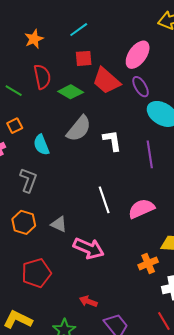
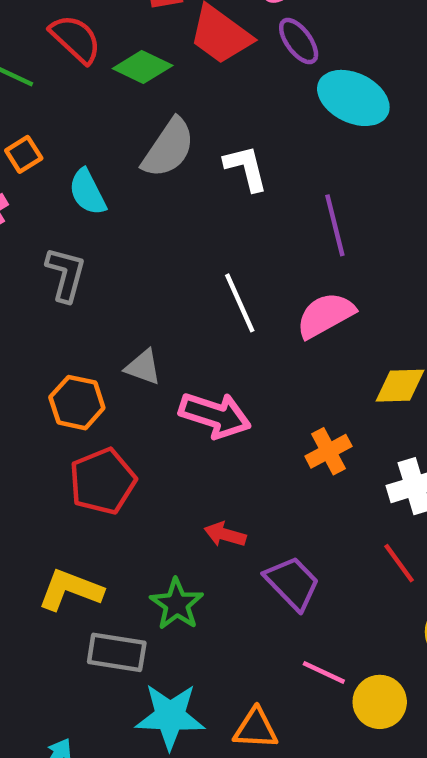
red semicircle: (42, 77) -> (75, 39), turned -30
purple line: (150, 154) -> (335, 225), moved
orange hexagon: (24, 222) -> (77, 403), moved
orange cross: (148, 263) -> (328, 451), moved

